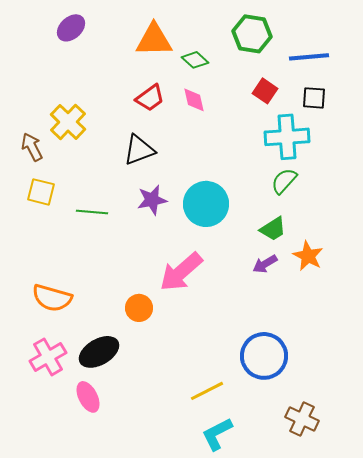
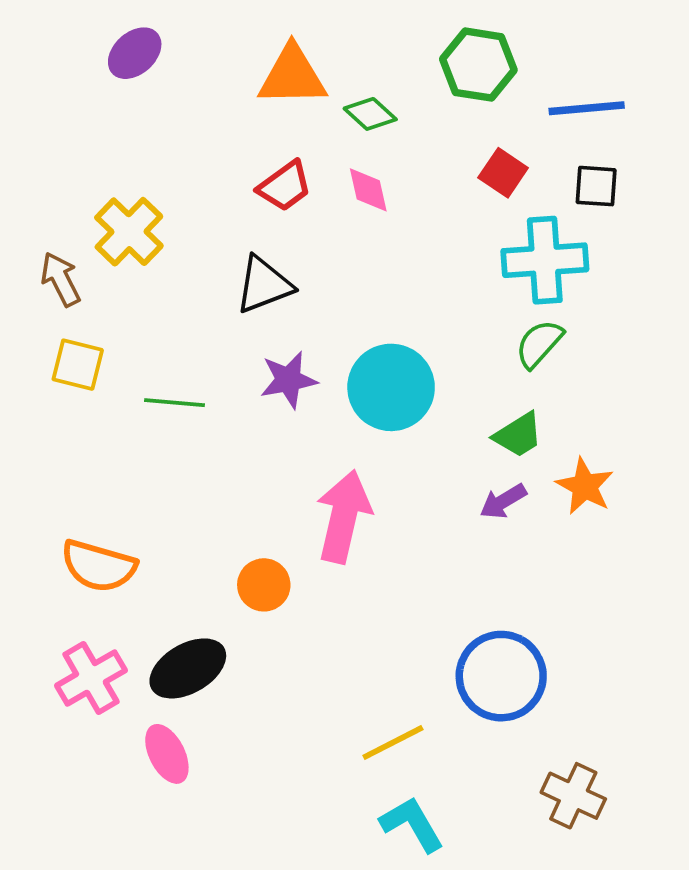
pink arrow: (181, 272) -> (344, 517), turned 144
cyan L-shape: (217, 434) -> (412, 824), turned 87

